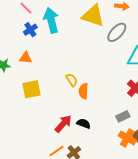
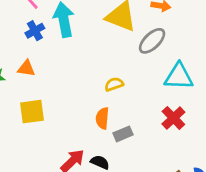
yellow semicircle: (72, 80) -> (114, 84), moved, turned -80
gray rectangle: (123, 116) -> (123, 134), moved

